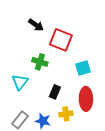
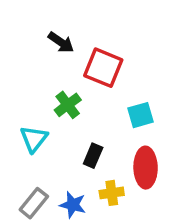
green cross: (40, 62) -> (68, 105), turned 35

